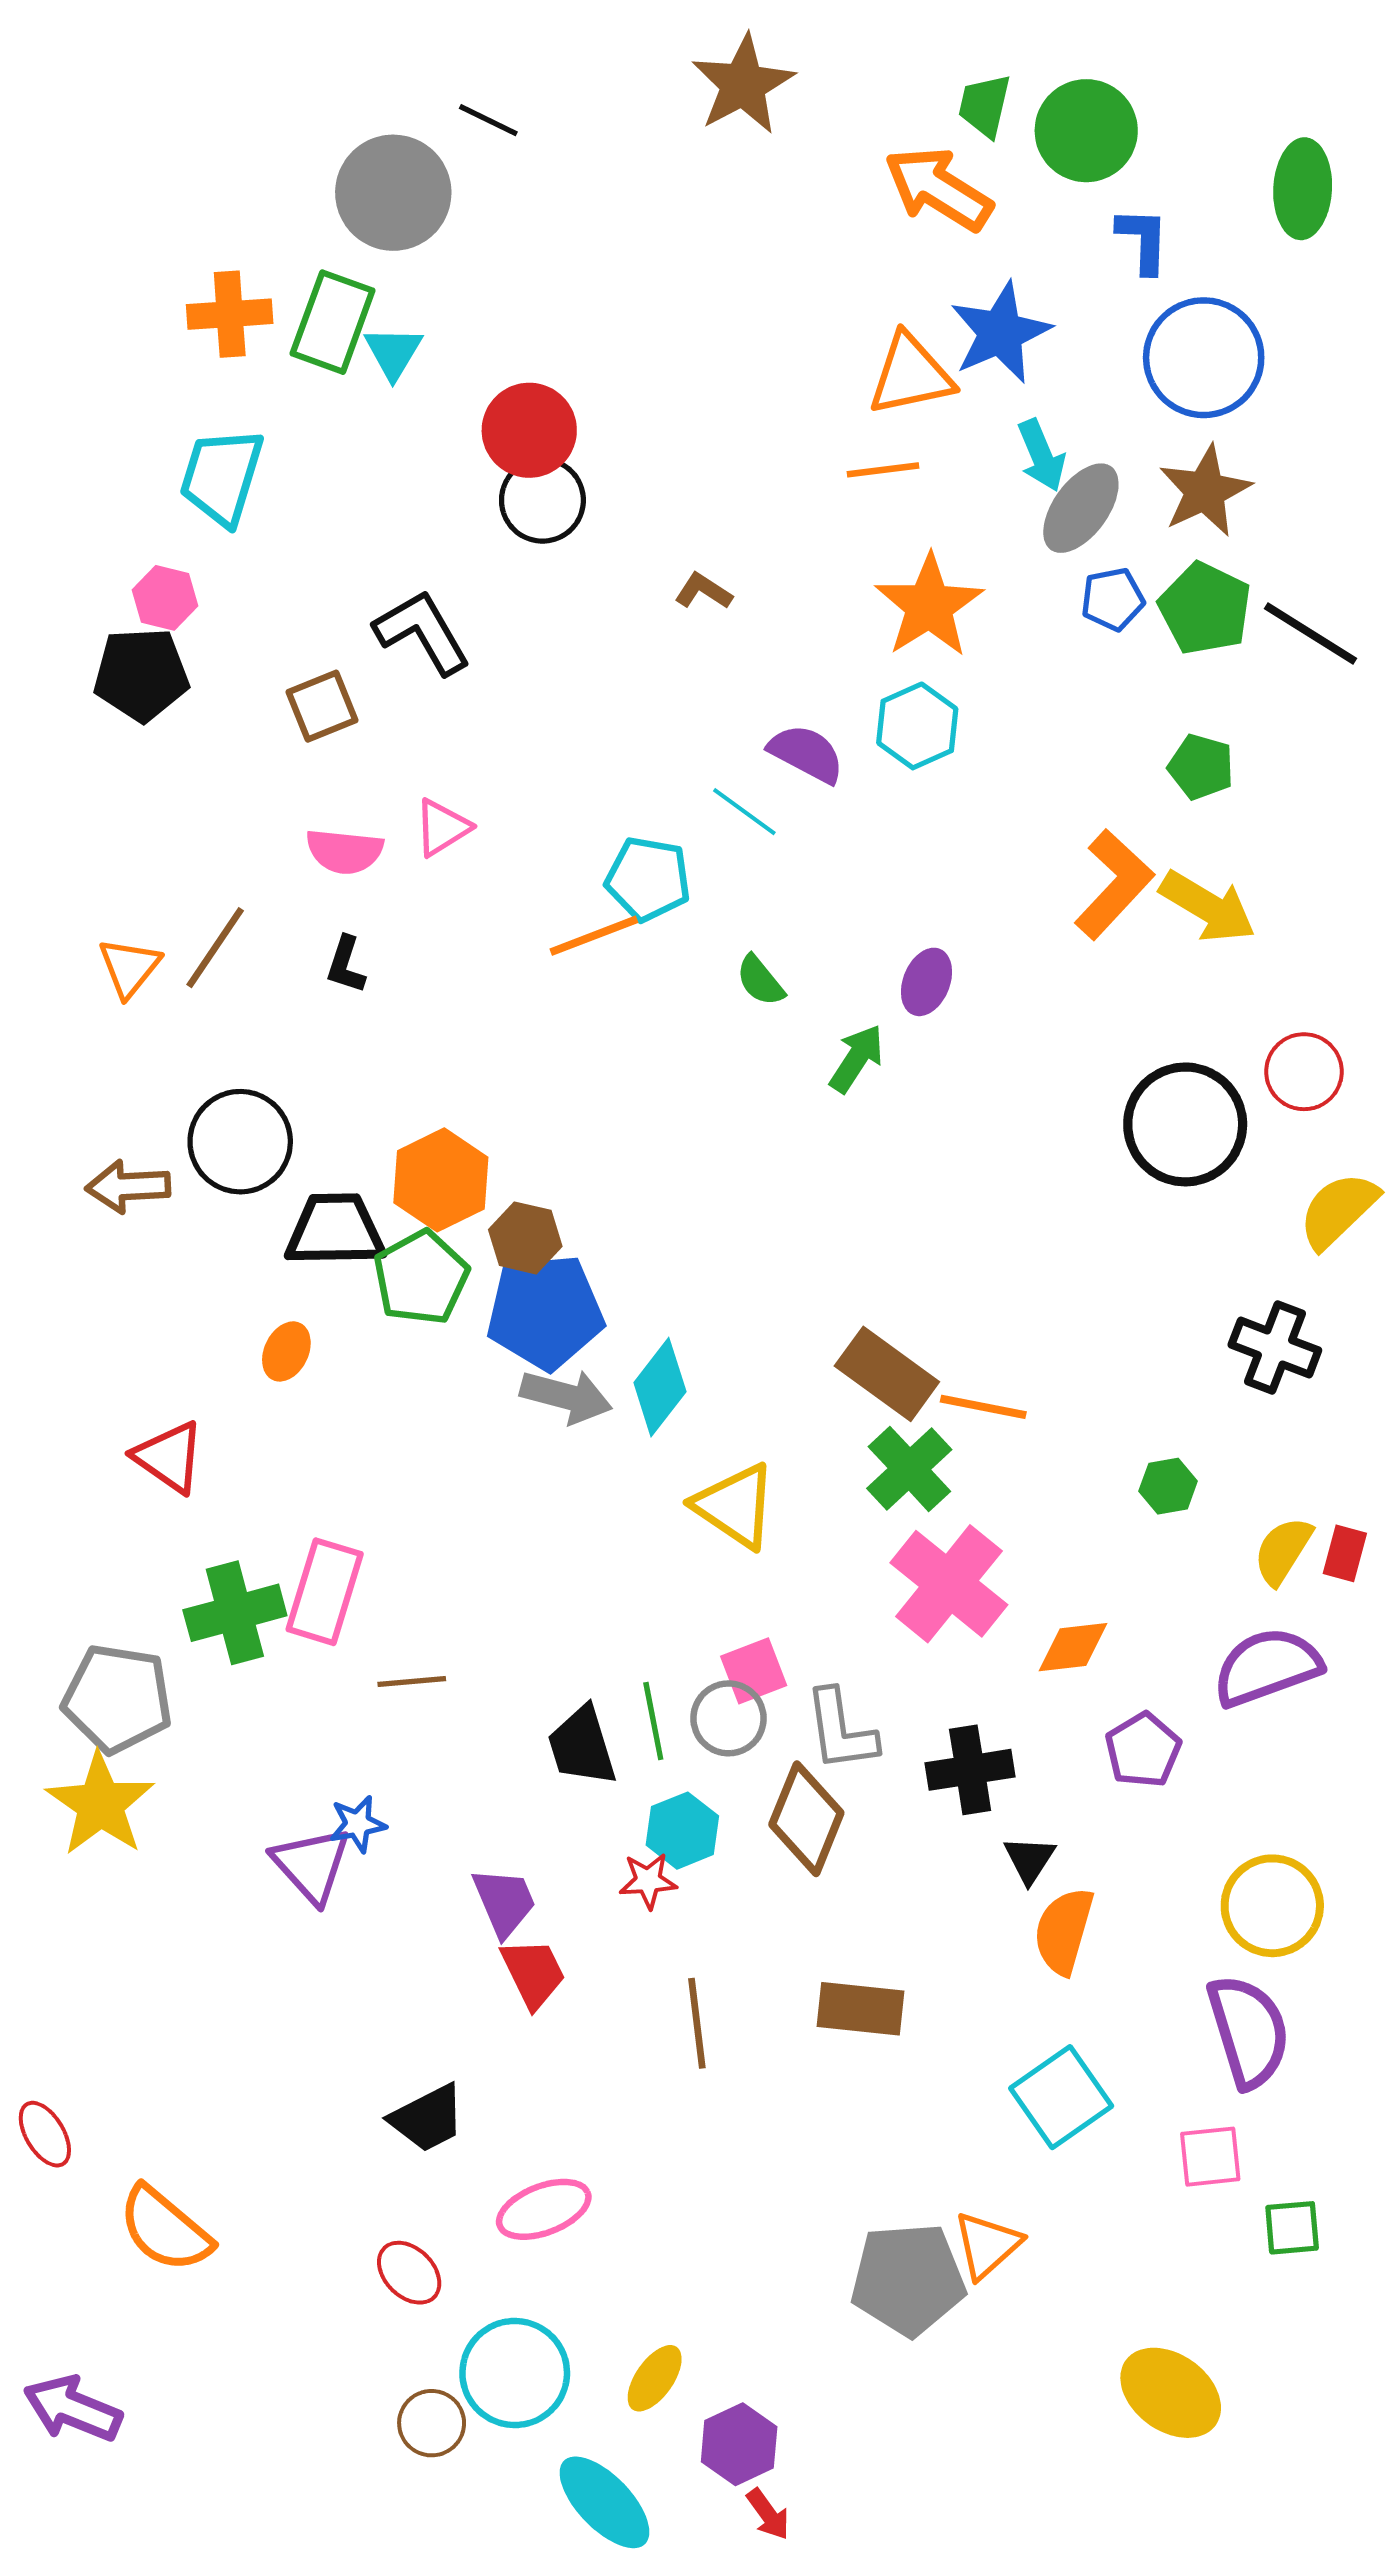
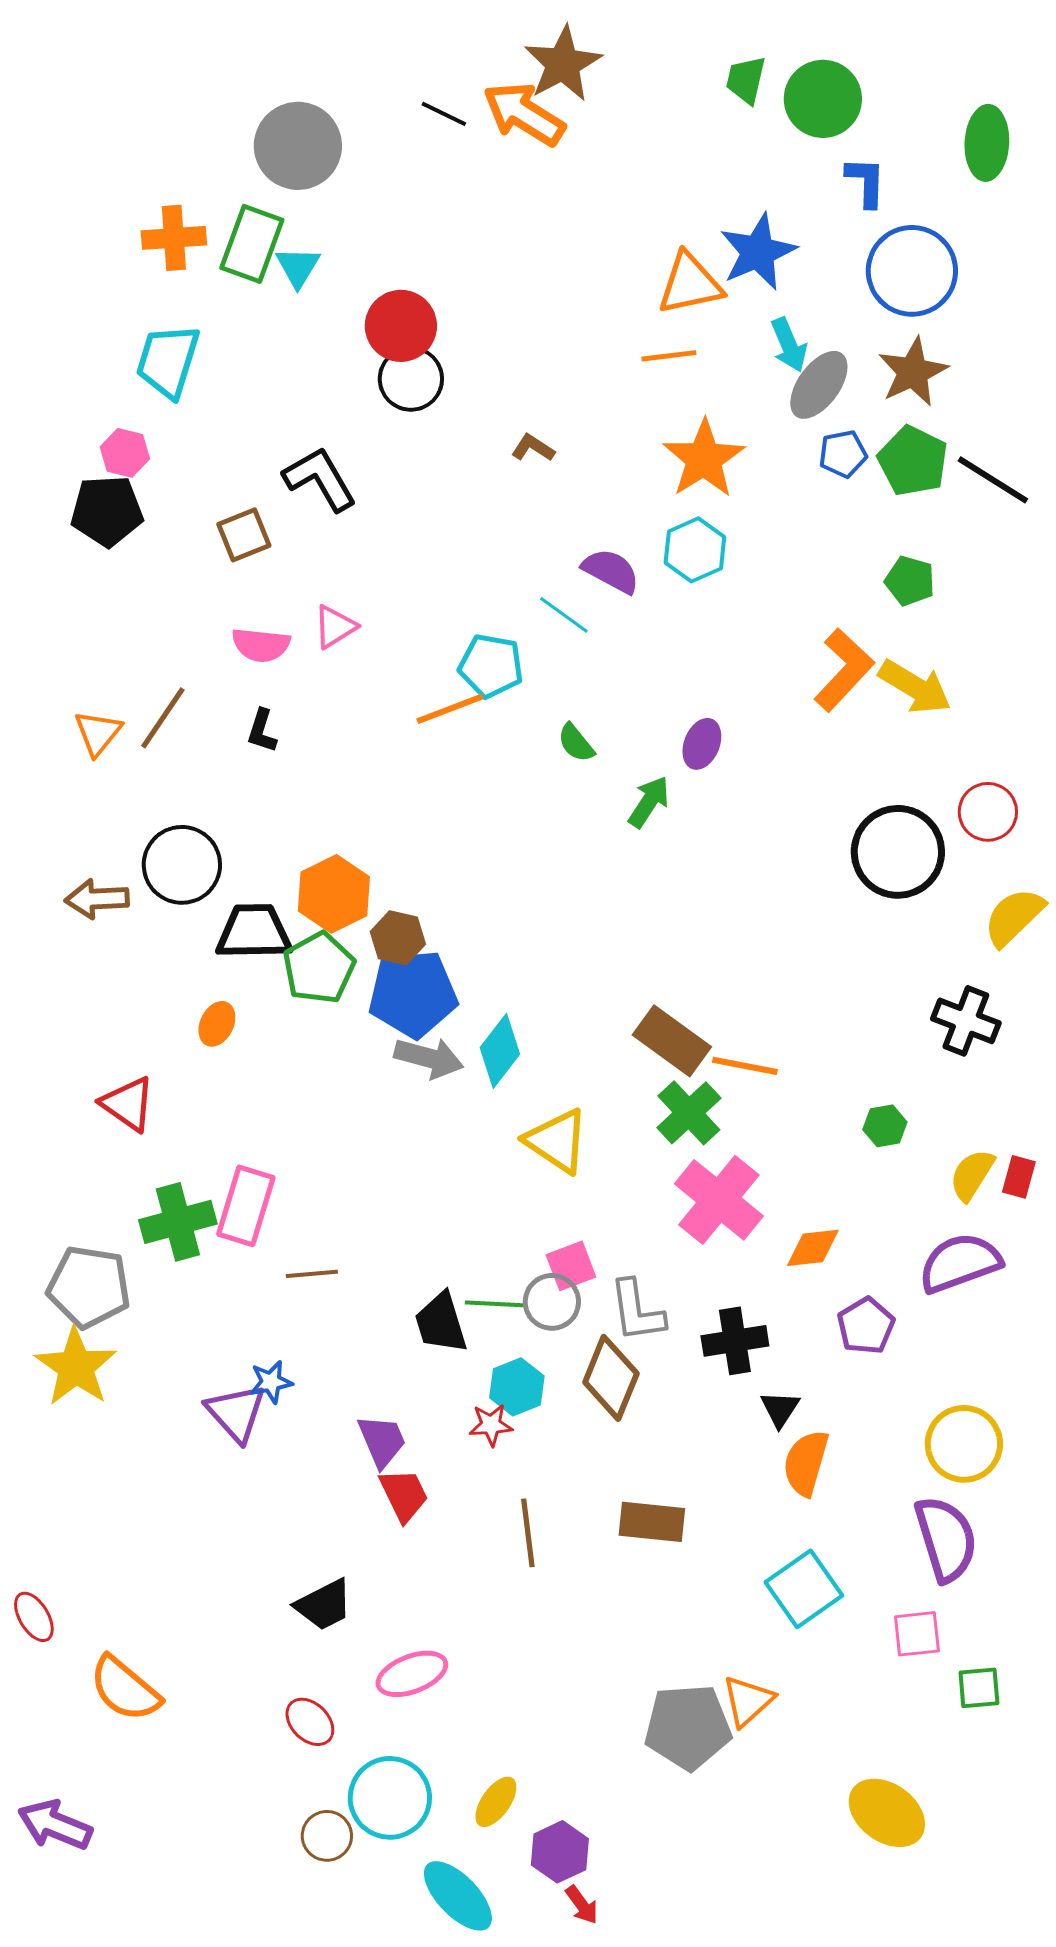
black line: (488, 120) -> (444, 114), moved
orange arrow: (938, 189) -> (524, 114), moved
green line: (653, 1721) -> (495, 1304), turned -76

